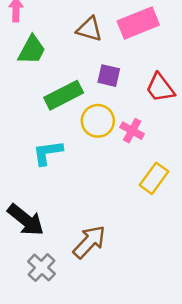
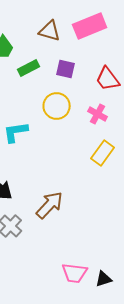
green rectangle: (64, 95) -> (29, 68), moved, size x0.7
pink cross: (132, 131) -> (98, 114), moved

